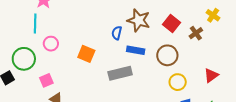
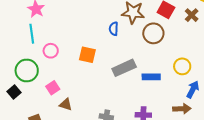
blue rectangle: (136, 50) -> (151, 77), moved
brown circle: (167, 55) -> (153, 33), moved

